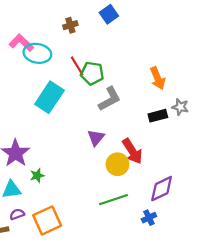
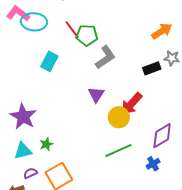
orange arrow: (158, 78) -> (162, 31), moved, turned -95
cyan rectangle: (49, 97) -> (49, 61), size x0.7
red arrow: (132, 151) -> (131, 104), turned 80
green star: (37, 176) -> (46, 144), moved

